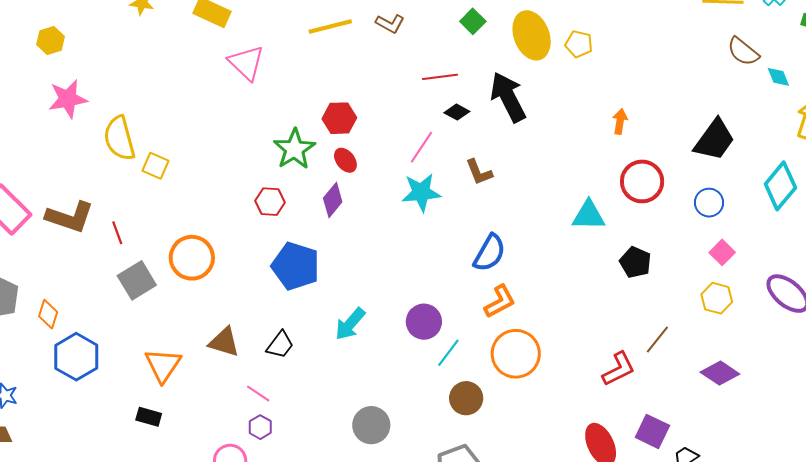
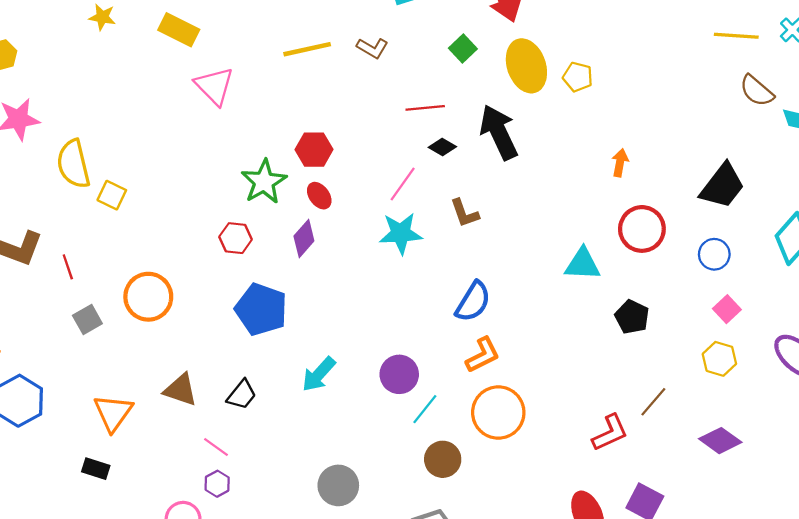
gray square: (137, 280) -> (87, 319), size x0.7

